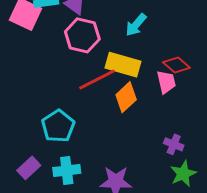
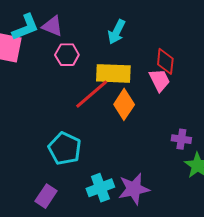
pink hexagon: (82, 35) -> (67, 55), size x0.7
red diamond: (176, 65) -> (165, 61), turned 68
cyan cross: (67, 170) -> (100, 188), moved

